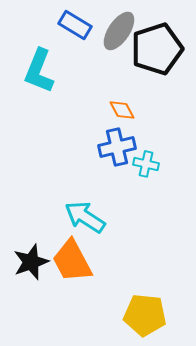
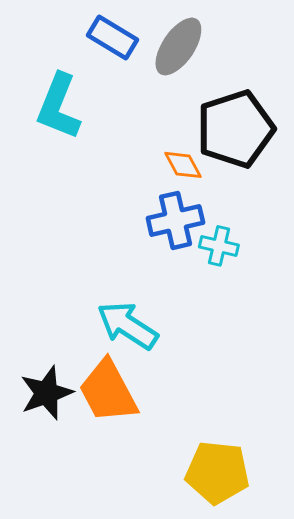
black pentagon: (157, 49) -> (235, 129), moved

